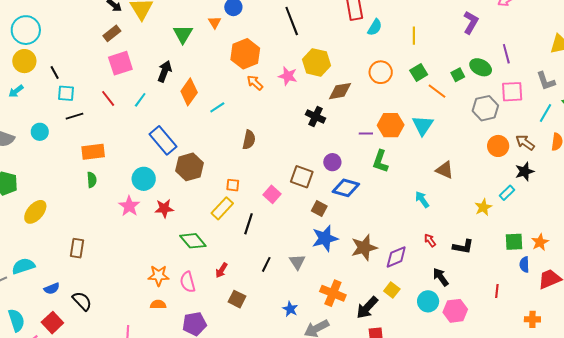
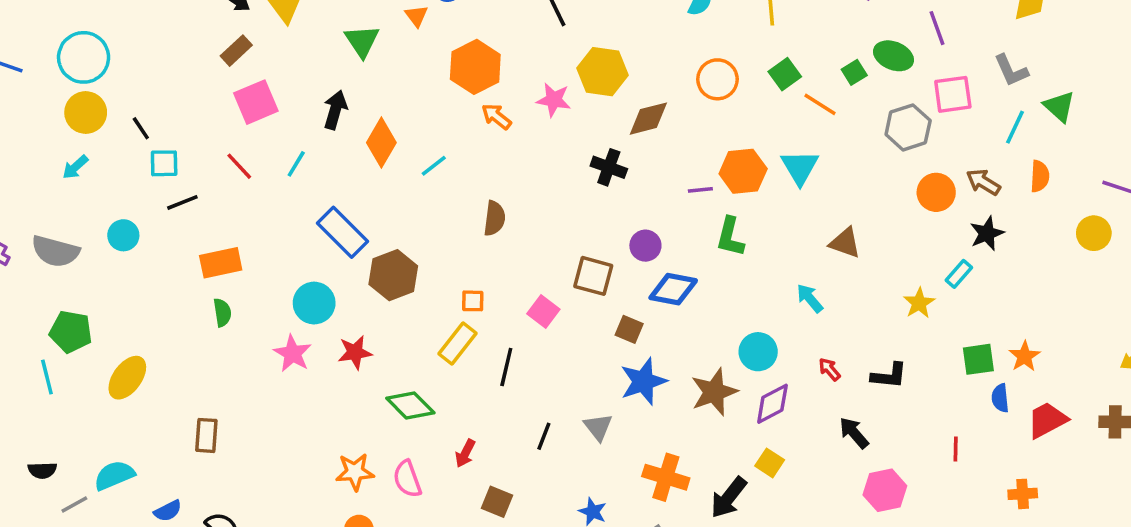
cyan circle: (428, 301) -> (758, 352), moved

